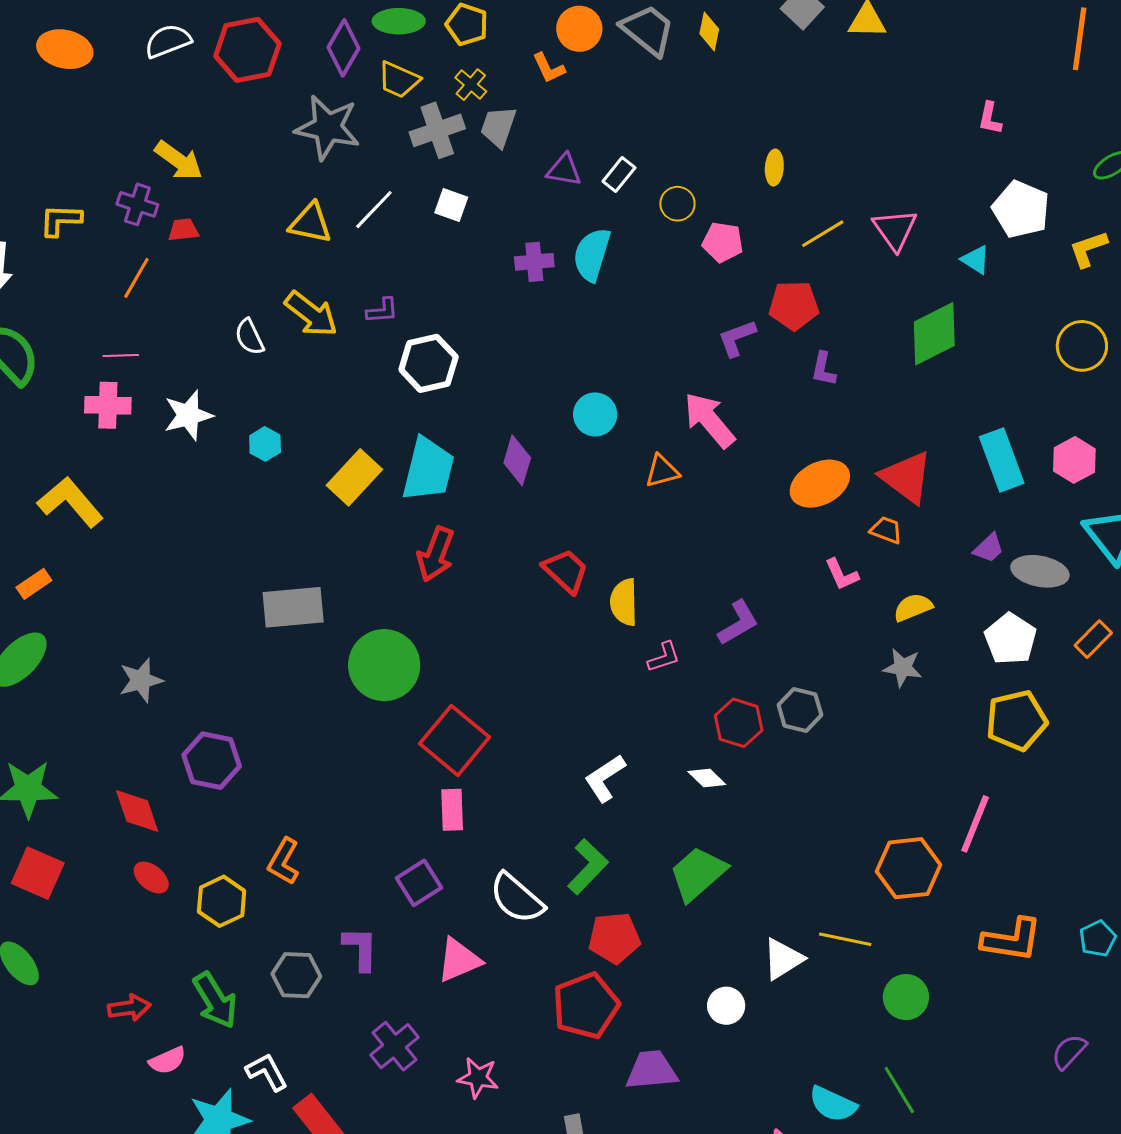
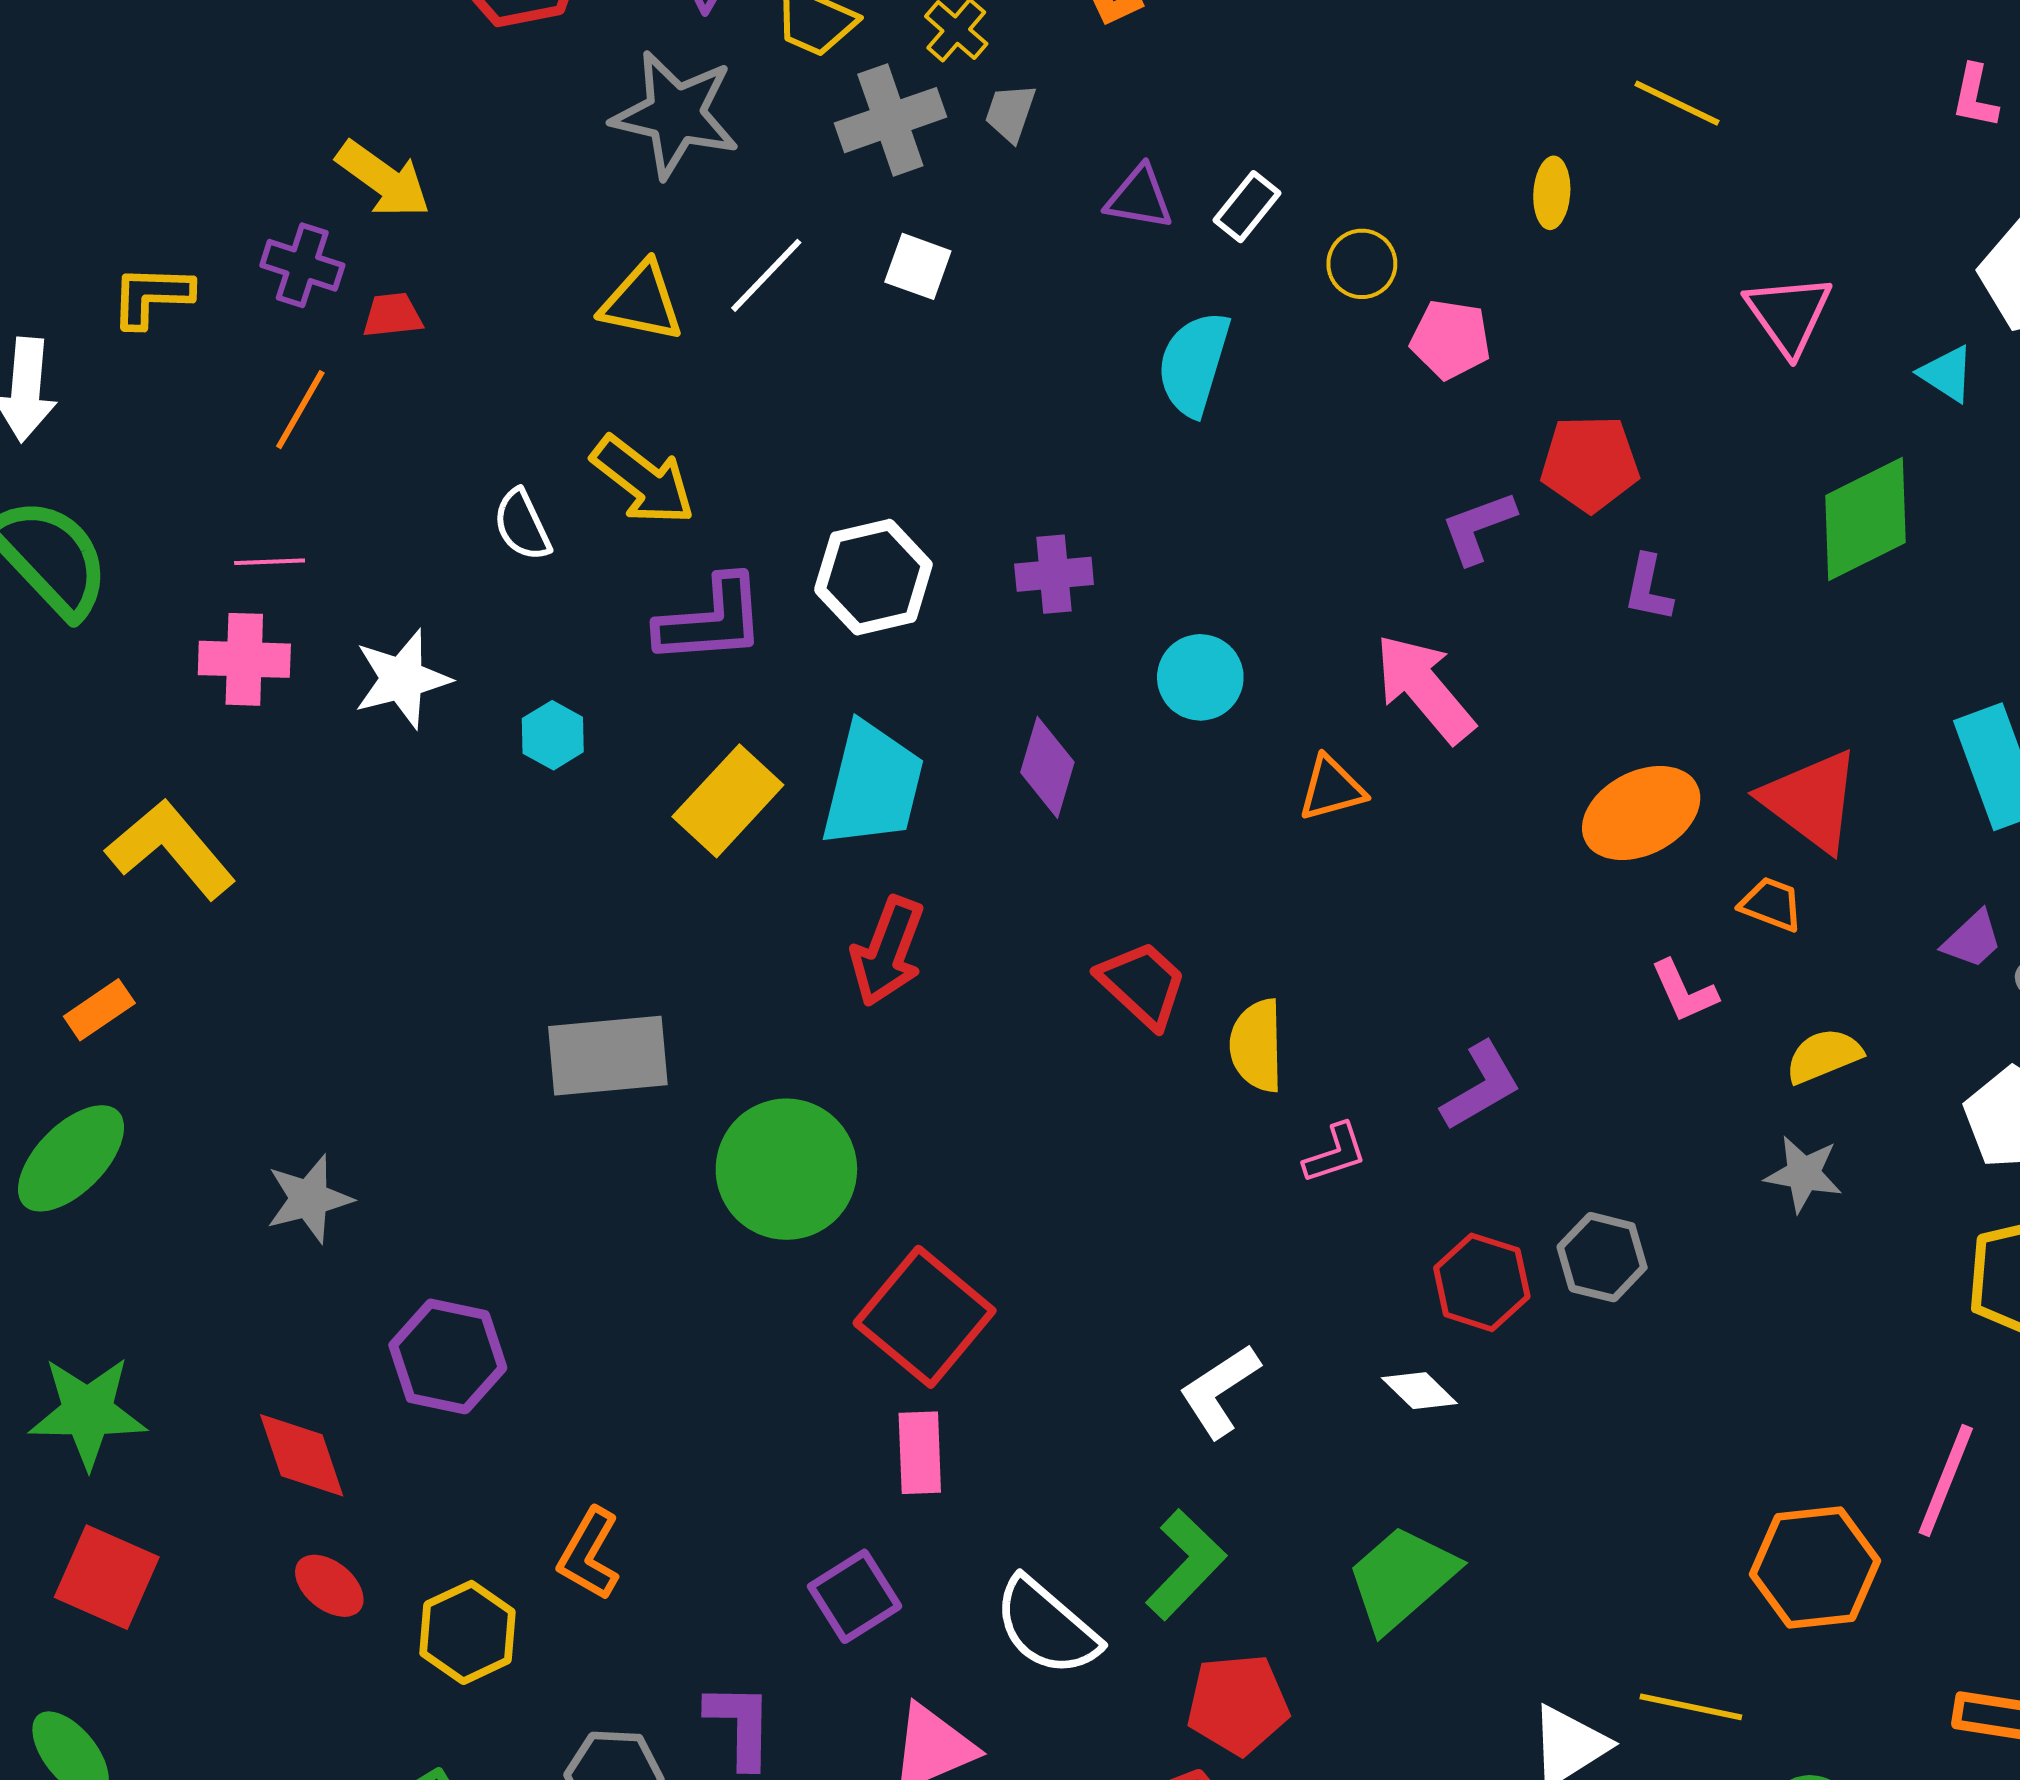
gray trapezoid: (498, 127) -> (1010, 113), size x0.7
yellow line: (823, 234) -> (1677, 103), moved, turned 57
purple cross: (534, 262) -> (1054, 574), moved
purple L-shape: (382, 311) -> (711, 620), moved, size x1.8

